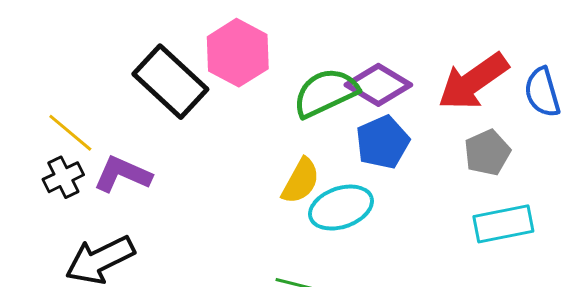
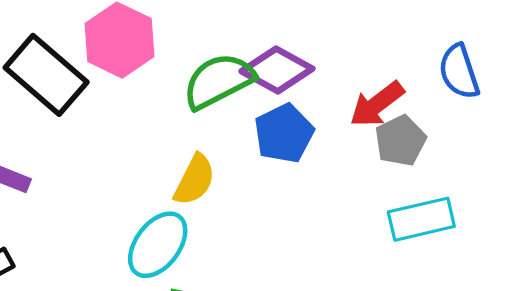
red arrow: (473, 81) -> (377, 104), moved, size x0.7
cyan ellipse: (341, 208) -> (158, 245), moved, turned -32

